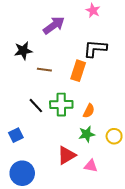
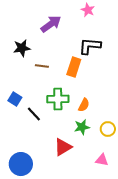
black line: (36, 106) -> (34, 114), moved
blue square: (16, 135) -> (15, 99), moved, turned -32
pink triangle: (91, 166) -> (102, 160), moved

